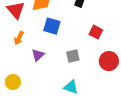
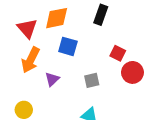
orange arrow: (19, 38) -> (31, 60), size x1.6
red circle: (109, 61) -> (132, 72), moved

